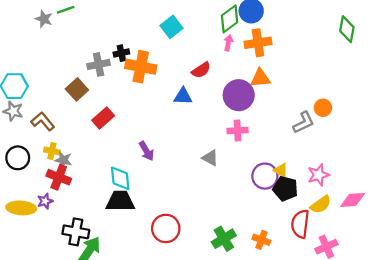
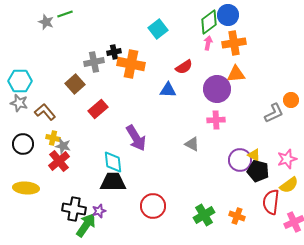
purple arrow: (146, 151) -> (136, 138), size x1.5
red cross: (59, 177) -> (59, 161), turned 30
purple star: (45, 201) -> (99, 211), moved

